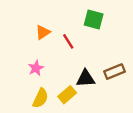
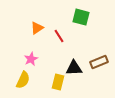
yellow rectangle: (67, 95) -> (58, 82), turned -35
yellow semicircle: (40, 98) -> (23, 80), moved

